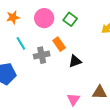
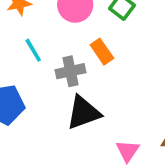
black triangle: (75, 61) -> (83, 113), moved, size x1.5

